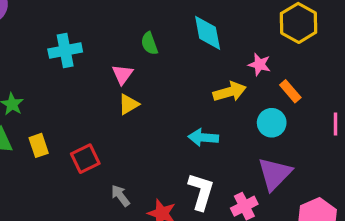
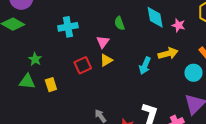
pink star: (259, 64) -> (178, 25), moved
cyan arrow: (203, 138) -> (145, 66), moved, turned -72
red square: (85, 159) -> (83, 65), moved

